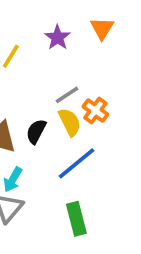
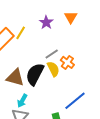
black semicircle: (36, 131) -> (35, 74), size x1.6
blue line: (76, 163) -> (75, 101), moved

